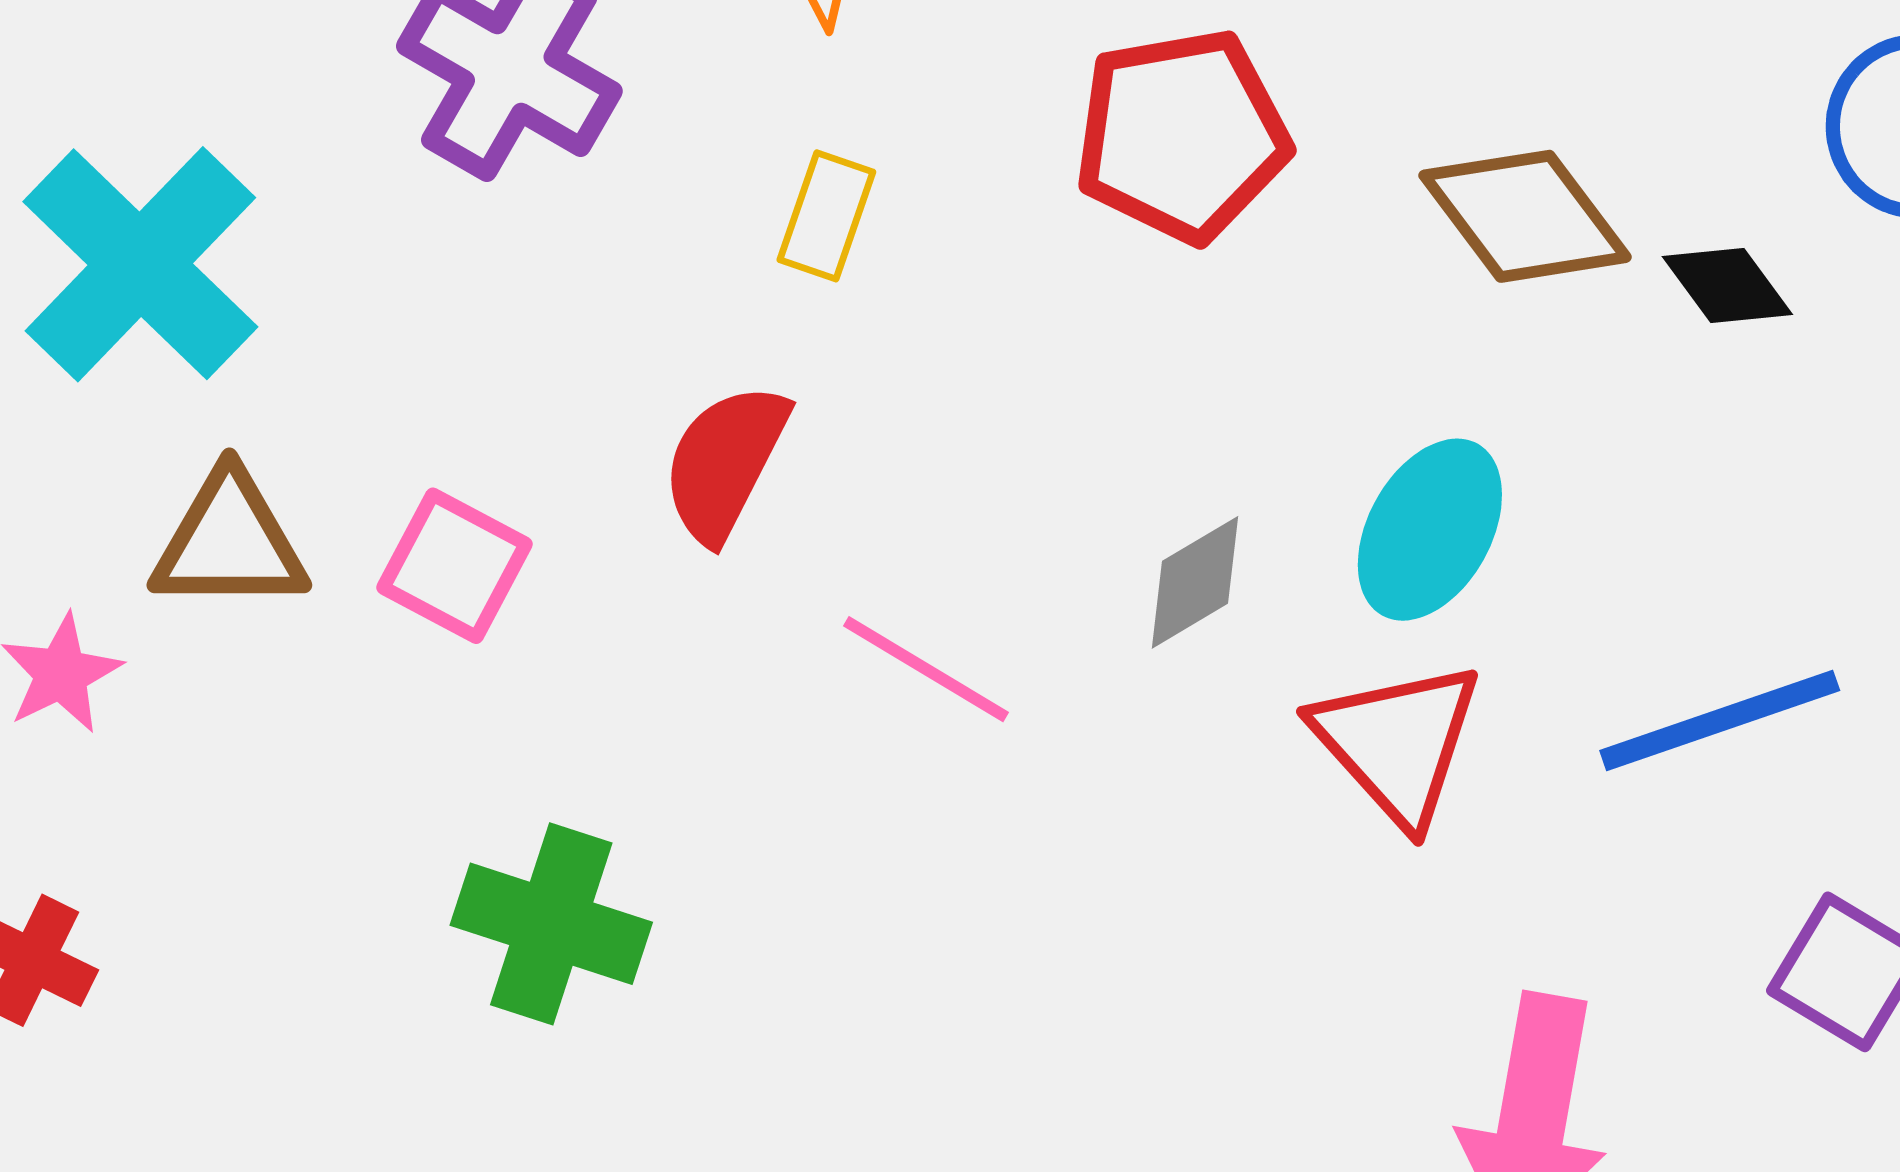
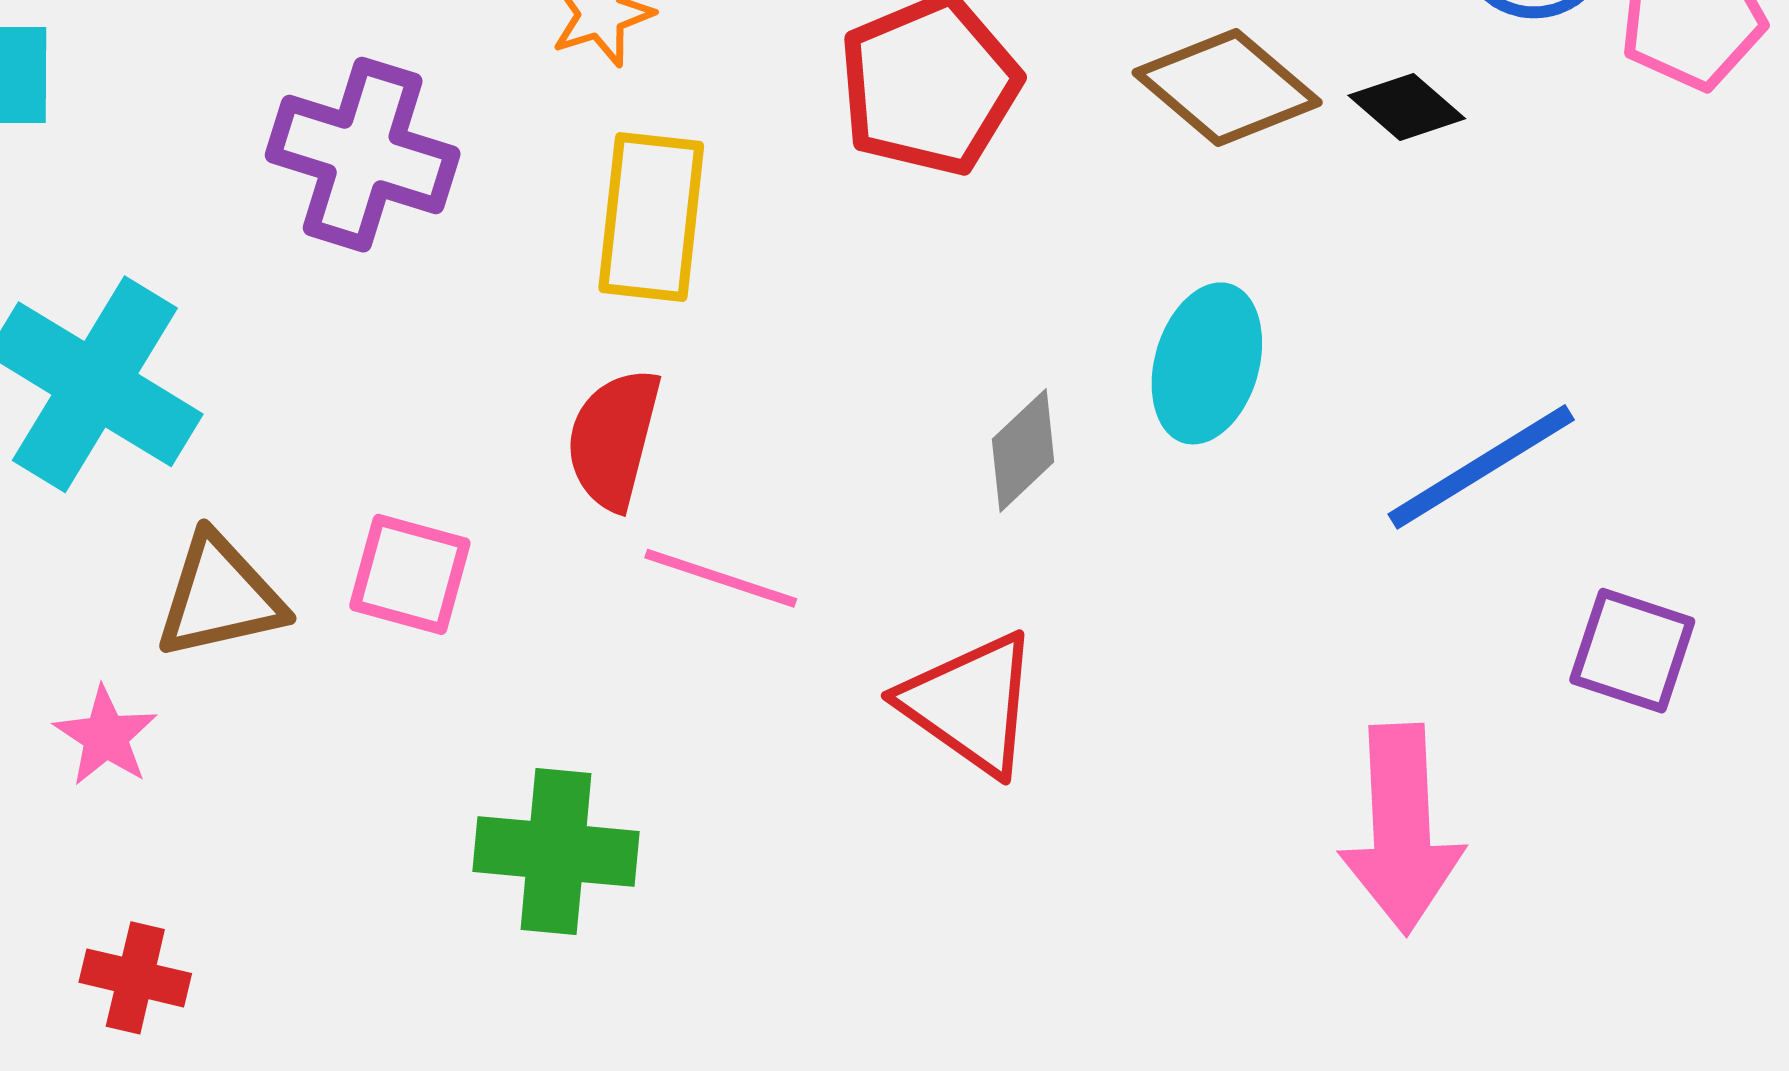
yellow rectangle: (826, 216) -> (651, 217), size x1.6
pink line: (926, 669) -> (721, 578), moved
red triangle: (1397, 743) -> (970, 703), moved

